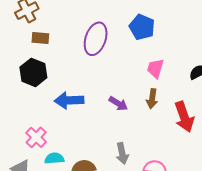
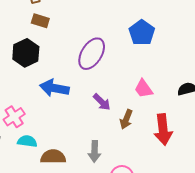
purple ellipse: (96, 39) -> (92, 54), moved
pink trapezoid: (155, 68) -> (144, 89), moved, turned -65
brown arrow: (152, 99) -> (126, 119), moved

